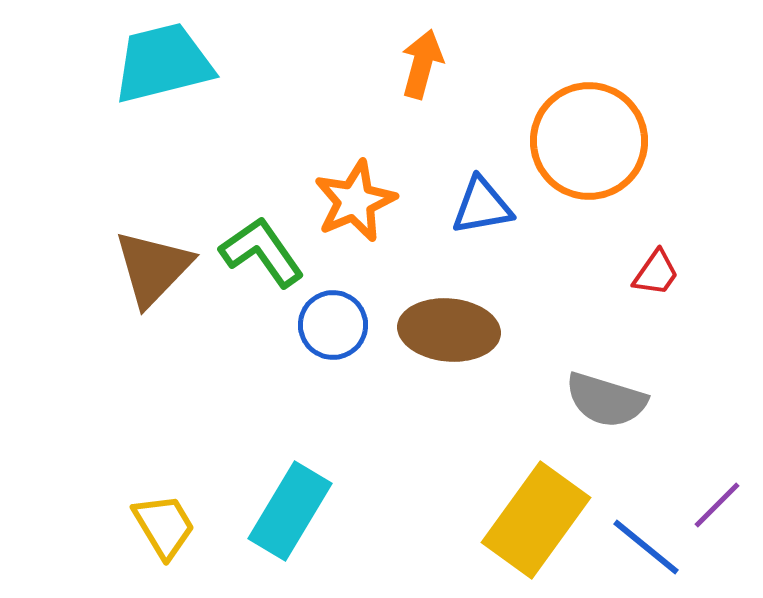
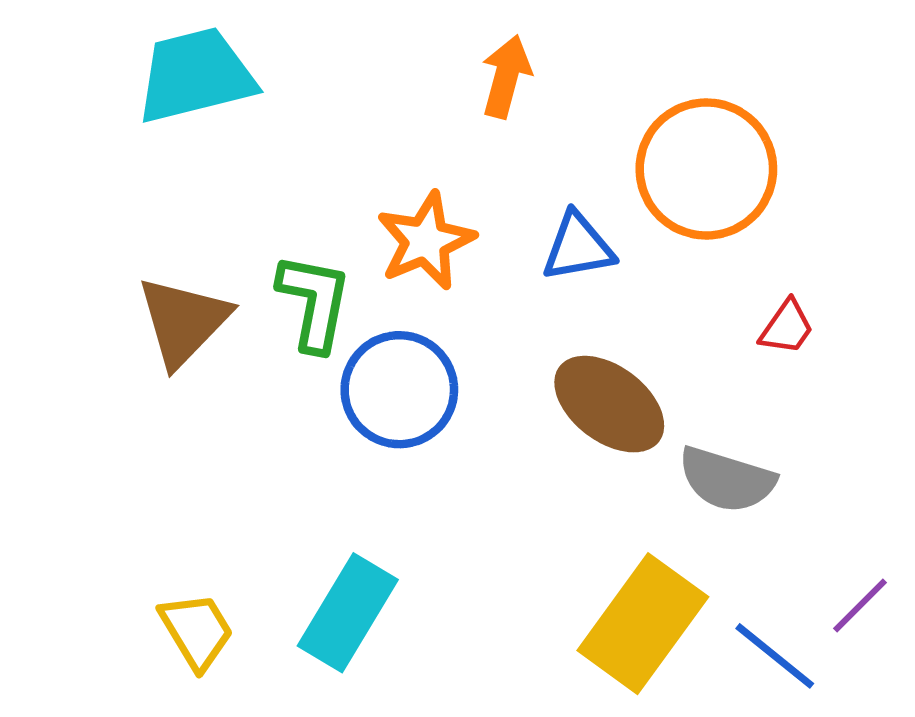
green L-shape: (262, 252) -> (314, 302), turned 46
blue circle: (333, 325) -> (399, 390), size x1.4
brown ellipse: (449, 330) -> (609, 404), moved, turned 32

